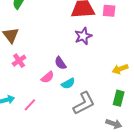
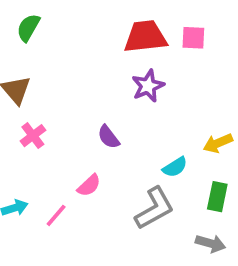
pink semicircle: (48, 77) -> (89, 185), moved
cyan semicircle: (68, 83) -> (175, 167), moved

